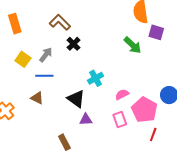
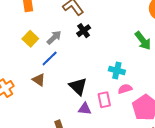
blue line: (44, 76) -> (50, 58), turned -54
cyan cross: (96, 78) -> (117, 70), moved, turned 35
pink rectangle: (120, 120) -> (104, 100), moved

